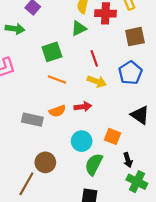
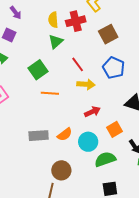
red arrow: (83, 107) -> (92, 112), moved
orange semicircle: (57, 111) -> (65, 134), moved
orange square: (112, 136) -> (115, 129), turned -35
green semicircle: (94, 164) -> (105, 159), turned 60

